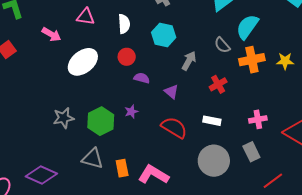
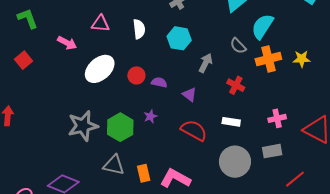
red circle: (127, 57) -> (136, 75), moved
red cross: (218, 84) -> (236, 85), turned -30
gray star: (64, 118) -> (83, 126), size x1.4
gray rectangle: (251, 152) -> (272, 151), turned -72

